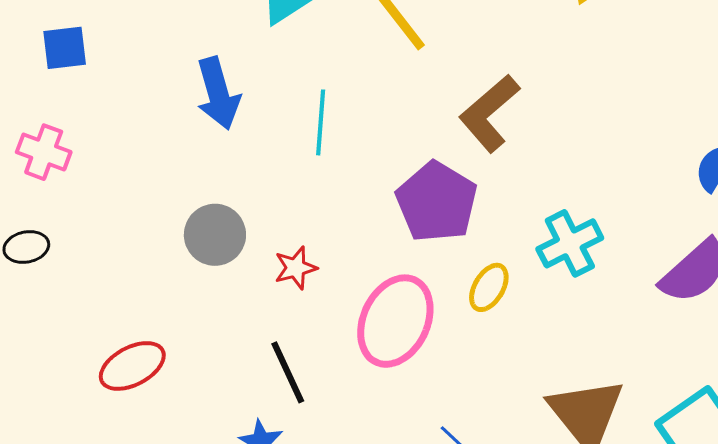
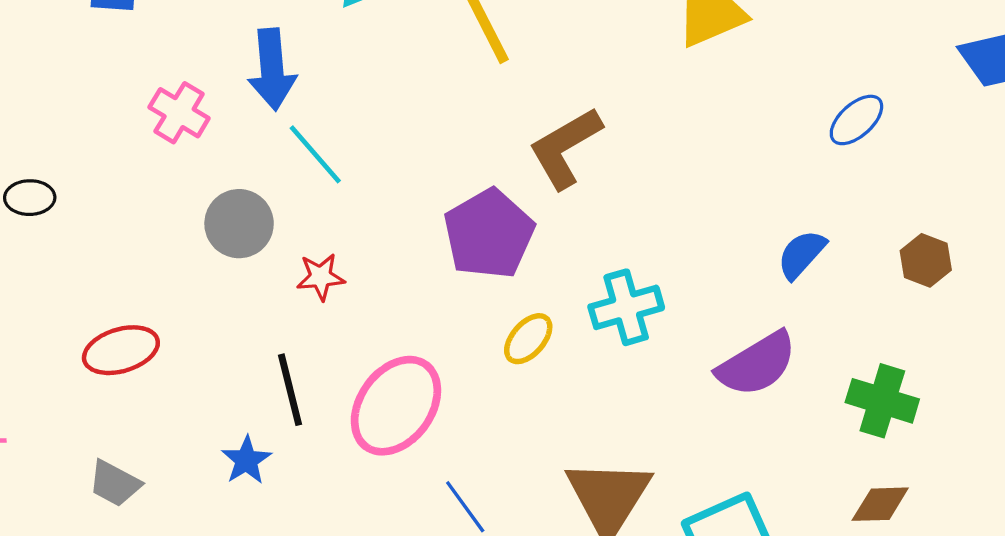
cyan line: (321, 122) -> (315, 154), moved, turned -56
pink cross: (44, 152) -> (179, 113), moved
pink ellipse: (395, 321) -> (396, 406), moved

